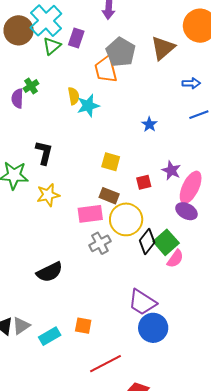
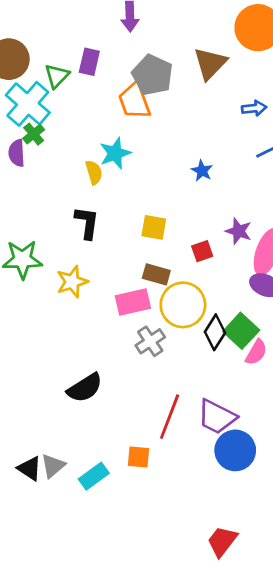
cyan cross: (46, 21) -> (28, 104), moved
yellow semicircle: (74, 96) -> (94, 172), moved
black L-shape: (44, 153) -> (87, 223), moved
red line: (105, 364) -> (170, 417), moved, turned -36

